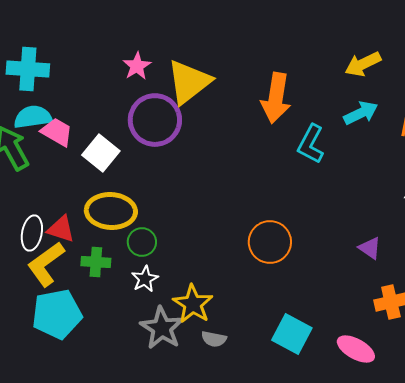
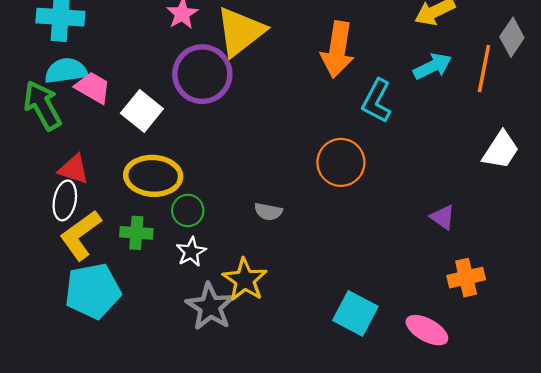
red triangle: (61, 229) -> (74, 169), moved
orange circle: (270, 242) -> (341, 162), moved
gray semicircle: (214, 339) -> (268, 212), moved

